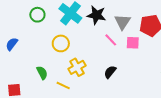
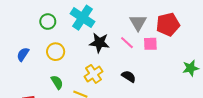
black star: (96, 15) -> (99, 43), moved
yellow circle: (61, 43) -> (56, 52), moved
black semicircle: (110, 72) -> (129, 76), turned 88

